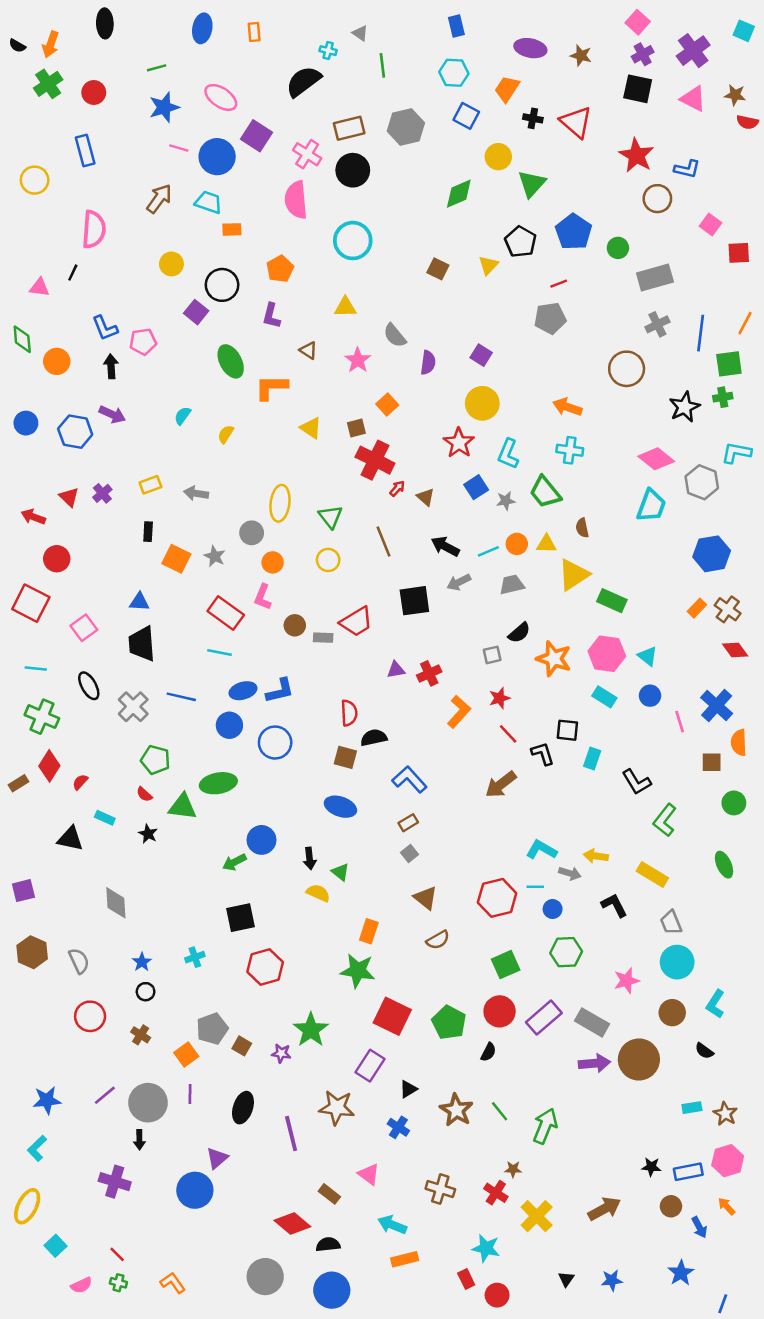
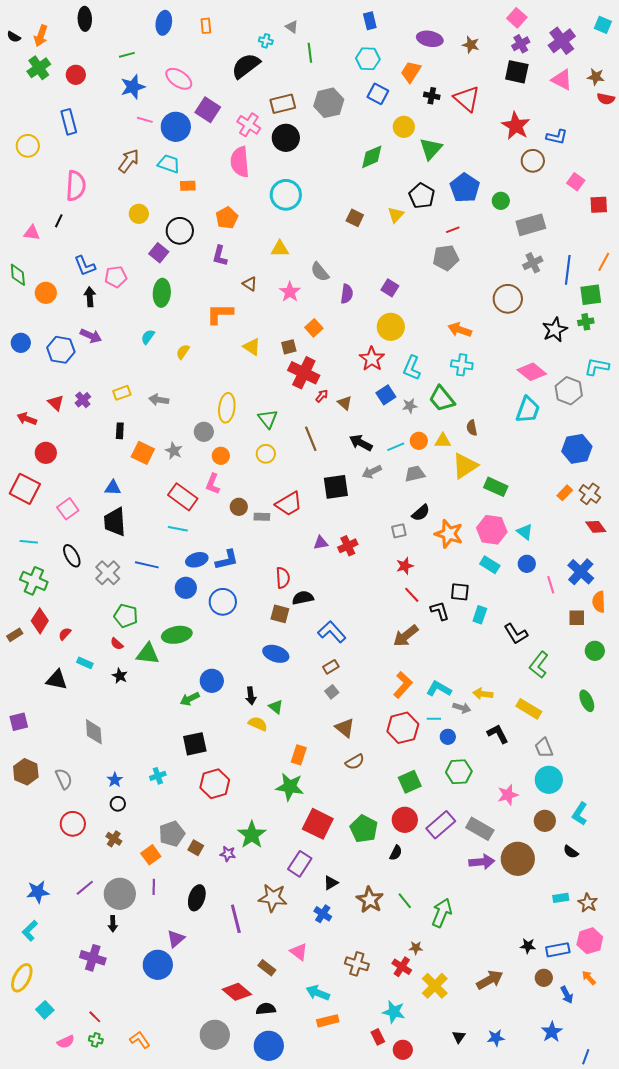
green ellipse: (231, 361) -> (162, 293), moved, turned 32
orange L-shape: (459, 712) -> (403, 685), moved

